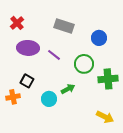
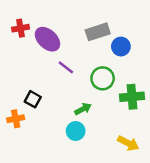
red cross: (17, 23) -> (21, 28), turned 32
gray rectangle: (64, 26) -> (98, 32), moved, turned -36
purple ellipse: (28, 48) -> (47, 39), moved, turned 40
cyan circle: (49, 99) -> (76, 131), moved

